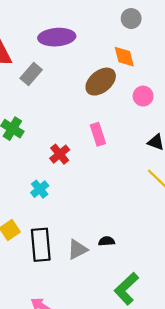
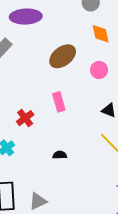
orange diamond: (124, 57) -> (101, 34), moved
black semicircle: (107, 241) -> (60, 155), moved

